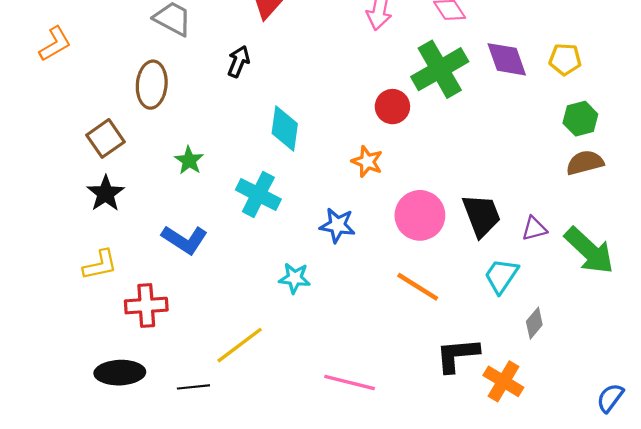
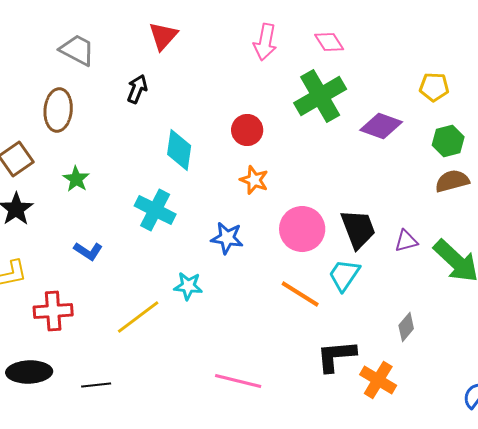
purple diamond: (507, 59) -> (381, 126), moved, turned -51
red circle: (392, 107) -> (247, 130), moved
green star: (189, 160) -> (76, 179), moved
blue L-shape: (185, 240) -> (88, 251), size x0.7
cyan trapezoid: (501, 276) -> (344, 275), moved
yellow line: (240, 345) -> (138, 317), moved

